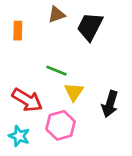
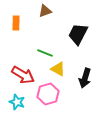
black trapezoid: (90, 27) -> (78, 34), moved
yellow triangle: (74, 92) -> (58, 69), turned -35

